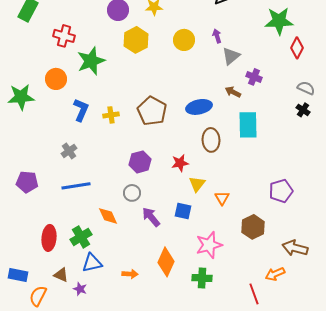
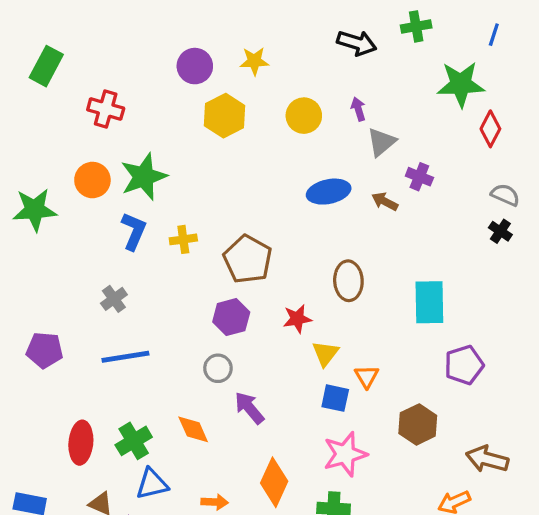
green star: (91, 61) -> (144, 177), moved
blue ellipse: (199, 107) -> (329, 192), moved
brown pentagon: (152, 111) -> (248, 259), moved
cyan rectangle: (248, 125) -> (429, 302), moved
blue square: (183, 211) -> (335, 398), moved
orange diamond: (108, 216) -> (193, 429), moved

